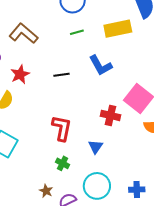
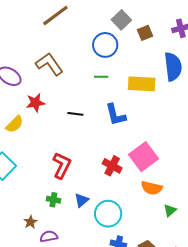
blue triangle: (96, 147) -> (82, 200), moved
green cross: (63, 163) -> (53, 200), turned -32
cyan circle: (97, 186) -> (108, 214), moved

